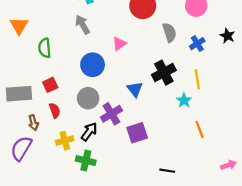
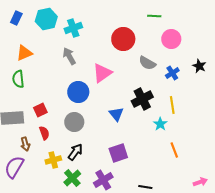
orange triangle: (19, 26) -> (24, 53), moved, turned 36
gray semicircle: (169, 32) -> (147, 63), turned 138
pink triangle: (119, 44) -> (102, 73), size x1.5
green semicircle: (45, 48) -> (18, 79), moved
purple cross: (111, 114) -> (103, 180), moved
green cross: (86, 161) -> (72, 178), turned 36

